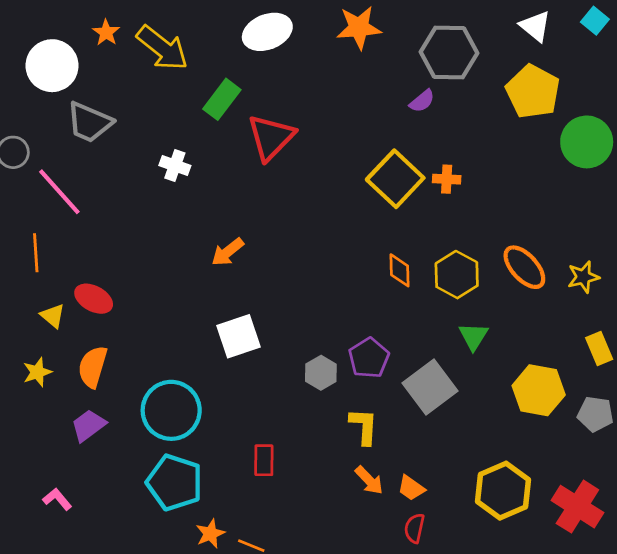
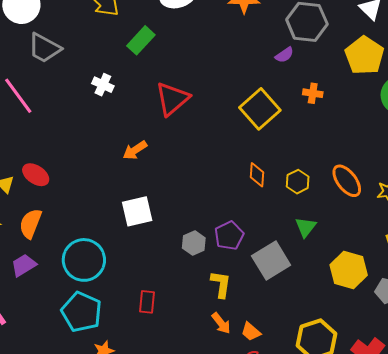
red triangle: (271, 137) -> (172, 99), moved
orange cross: (447, 179) -> (313, 93), moved
yellow hexagon: (457, 275) -> (298, 182), size x0.7

